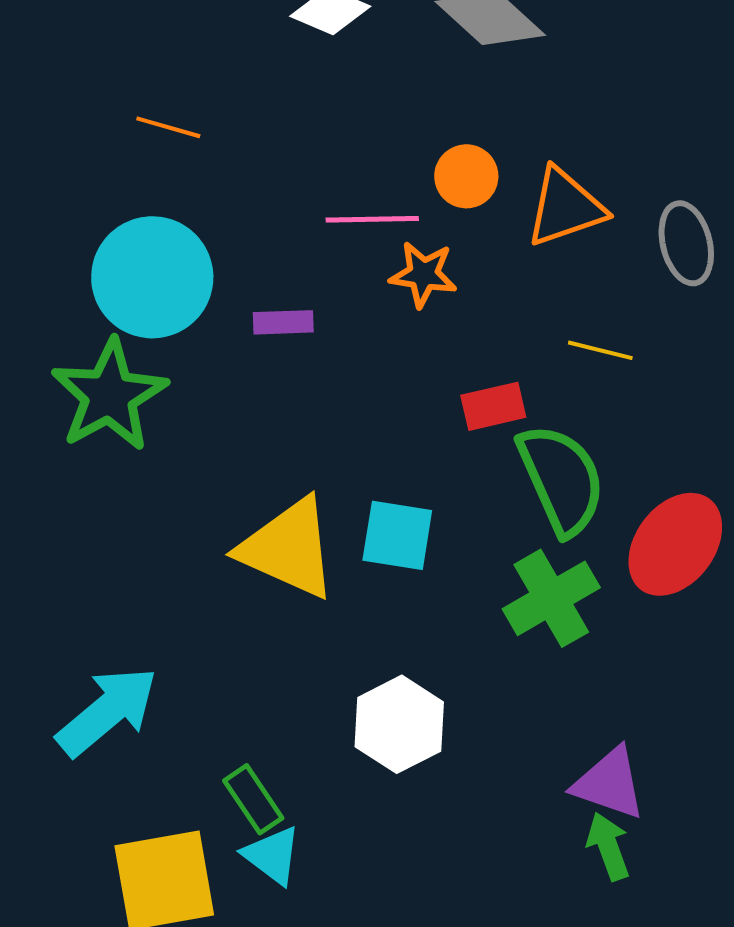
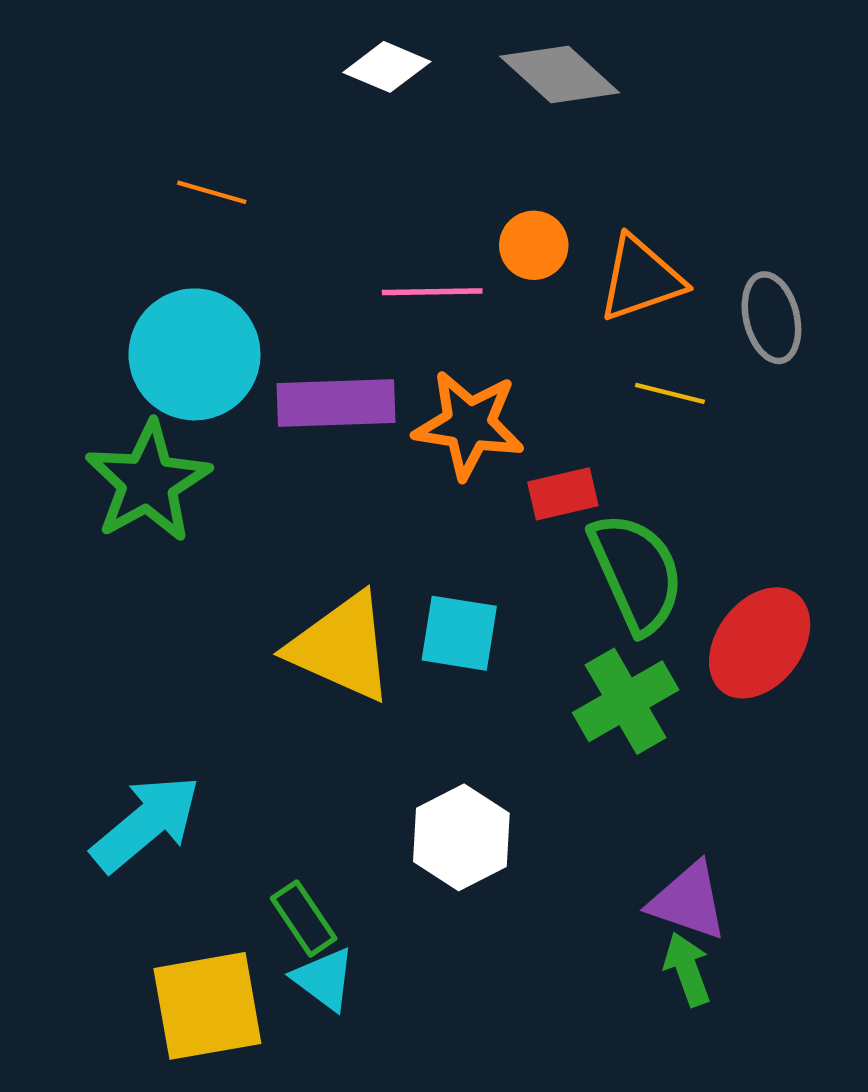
orange star: (423, 274) -> (469, 425), moved, size x1.5
purple rectangle: (283, 322) -> (336, 403), size x1.8
yellow line: (600, 350) -> (670, 393), moved

